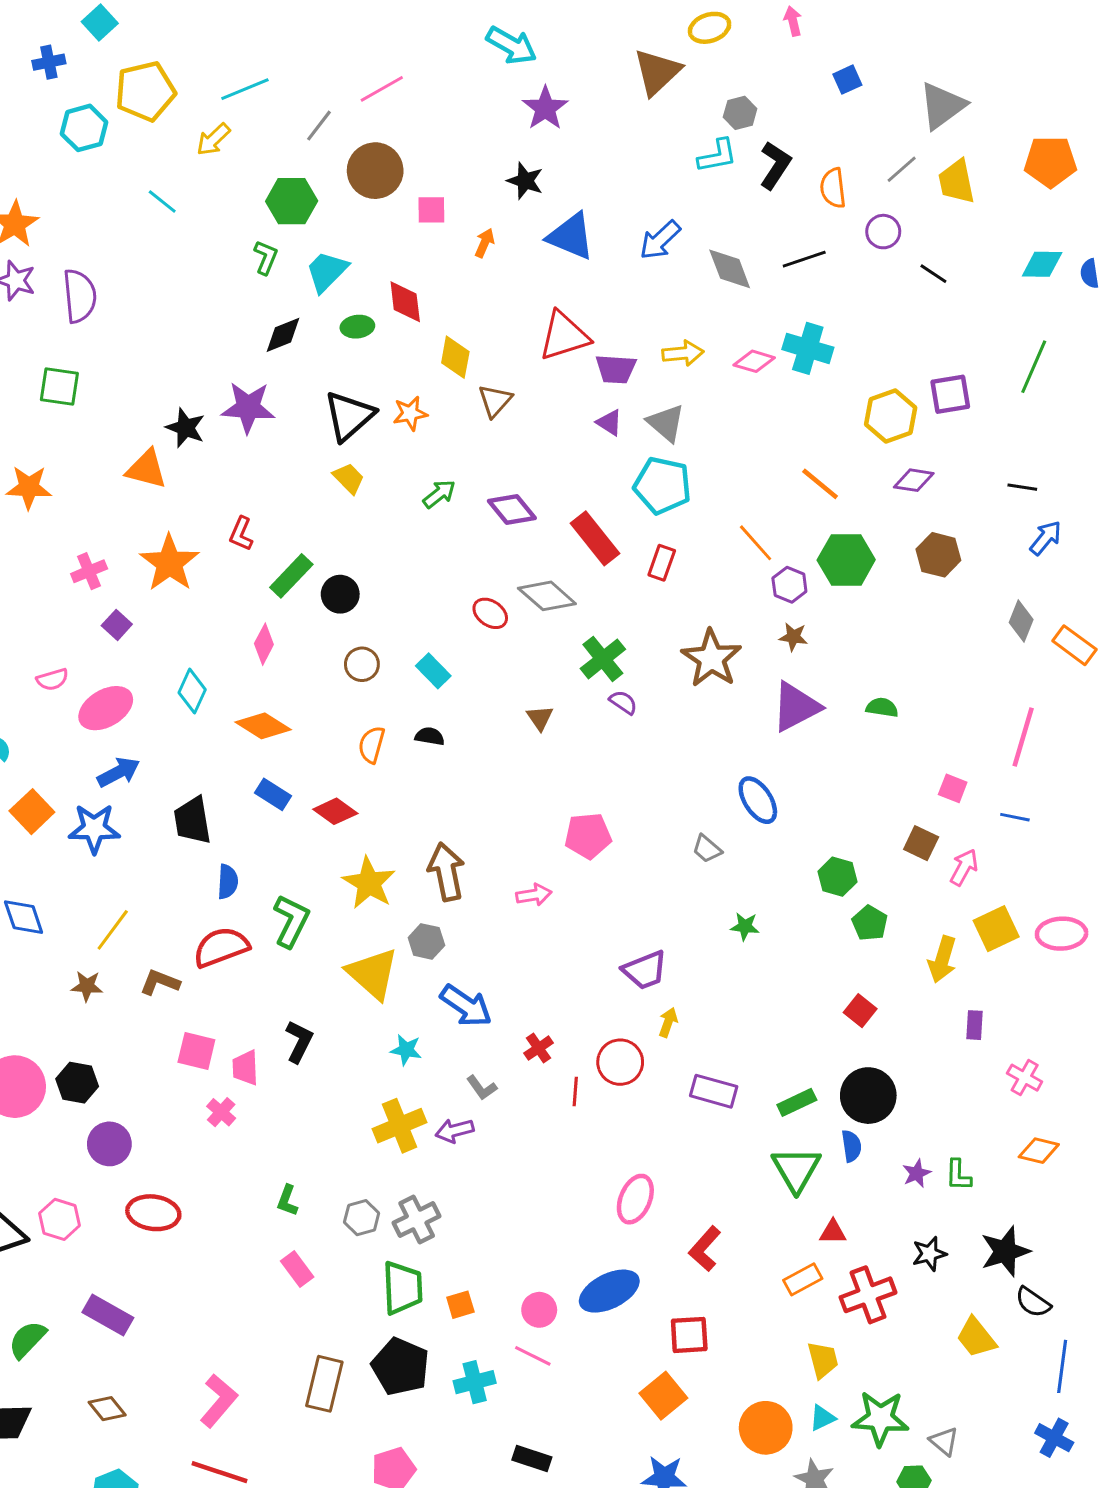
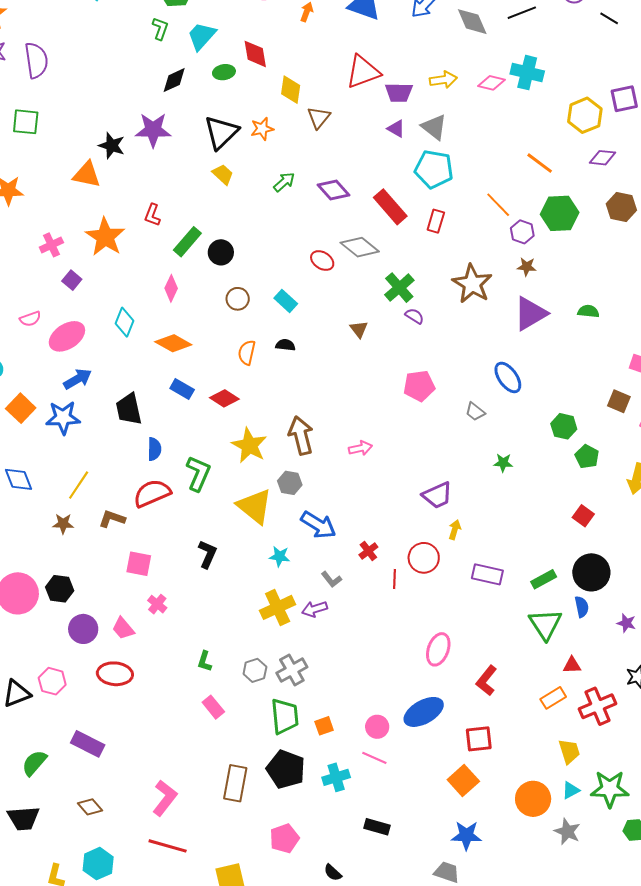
pink pentagon: (588, 836) -> (419, 386), moved
pink trapezoid: (245, 1068) -> (123, 628), moved, turned -35
purple star: (917, 1173) -> (626, 623), turned -30

